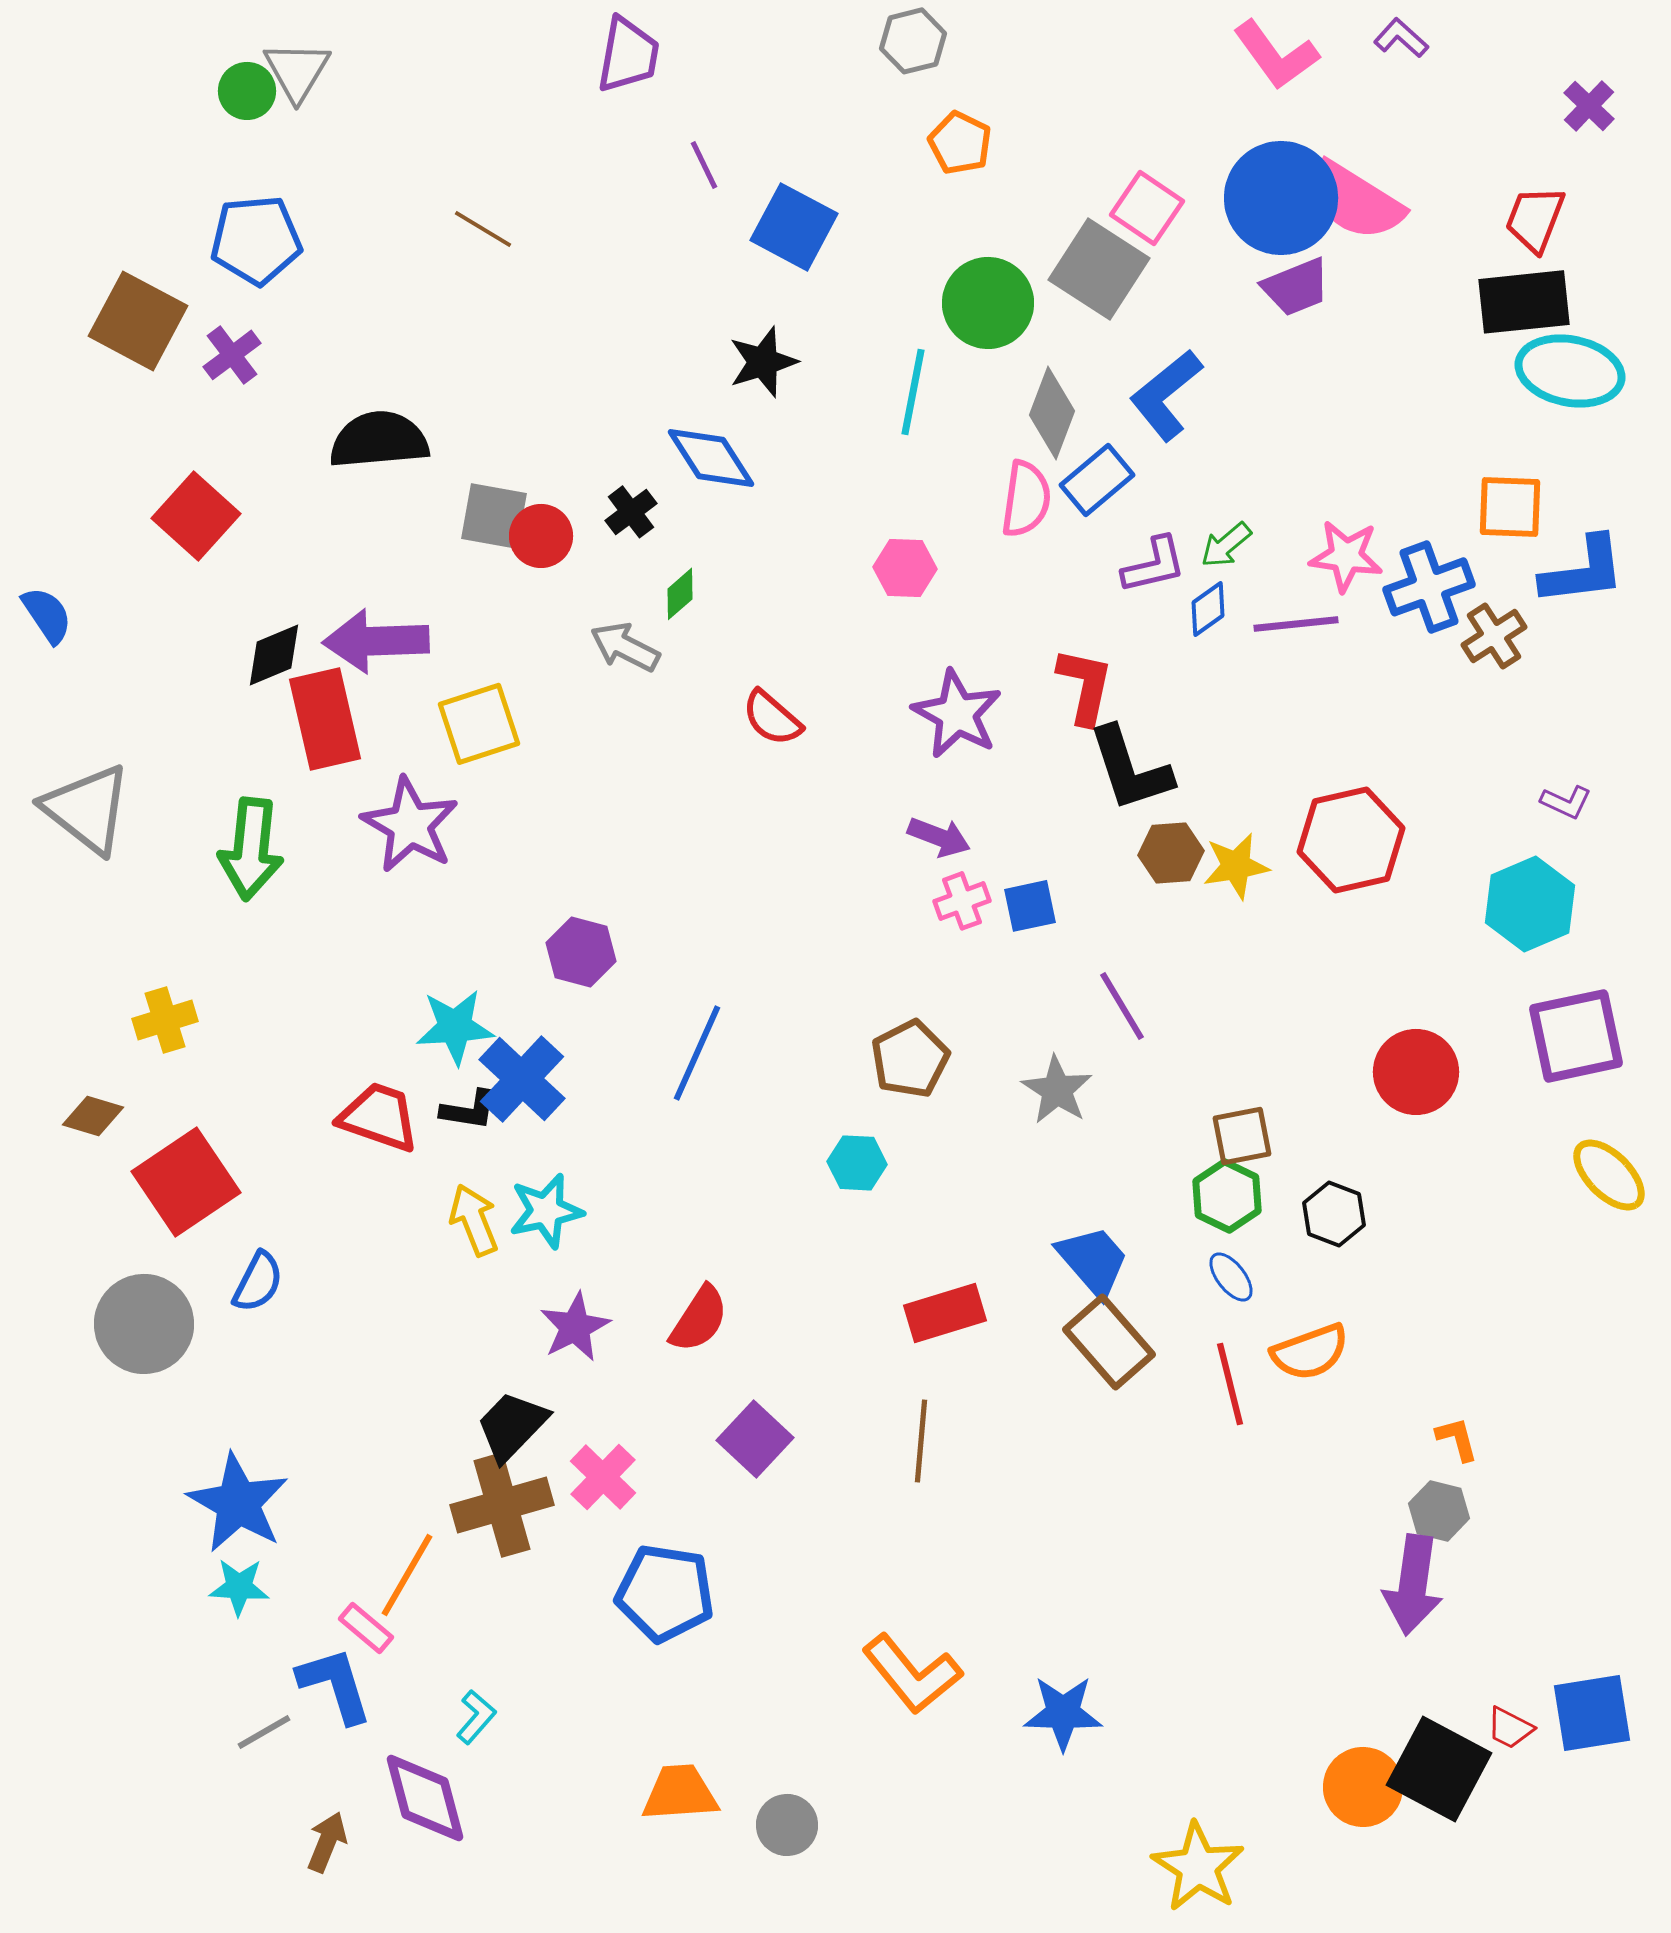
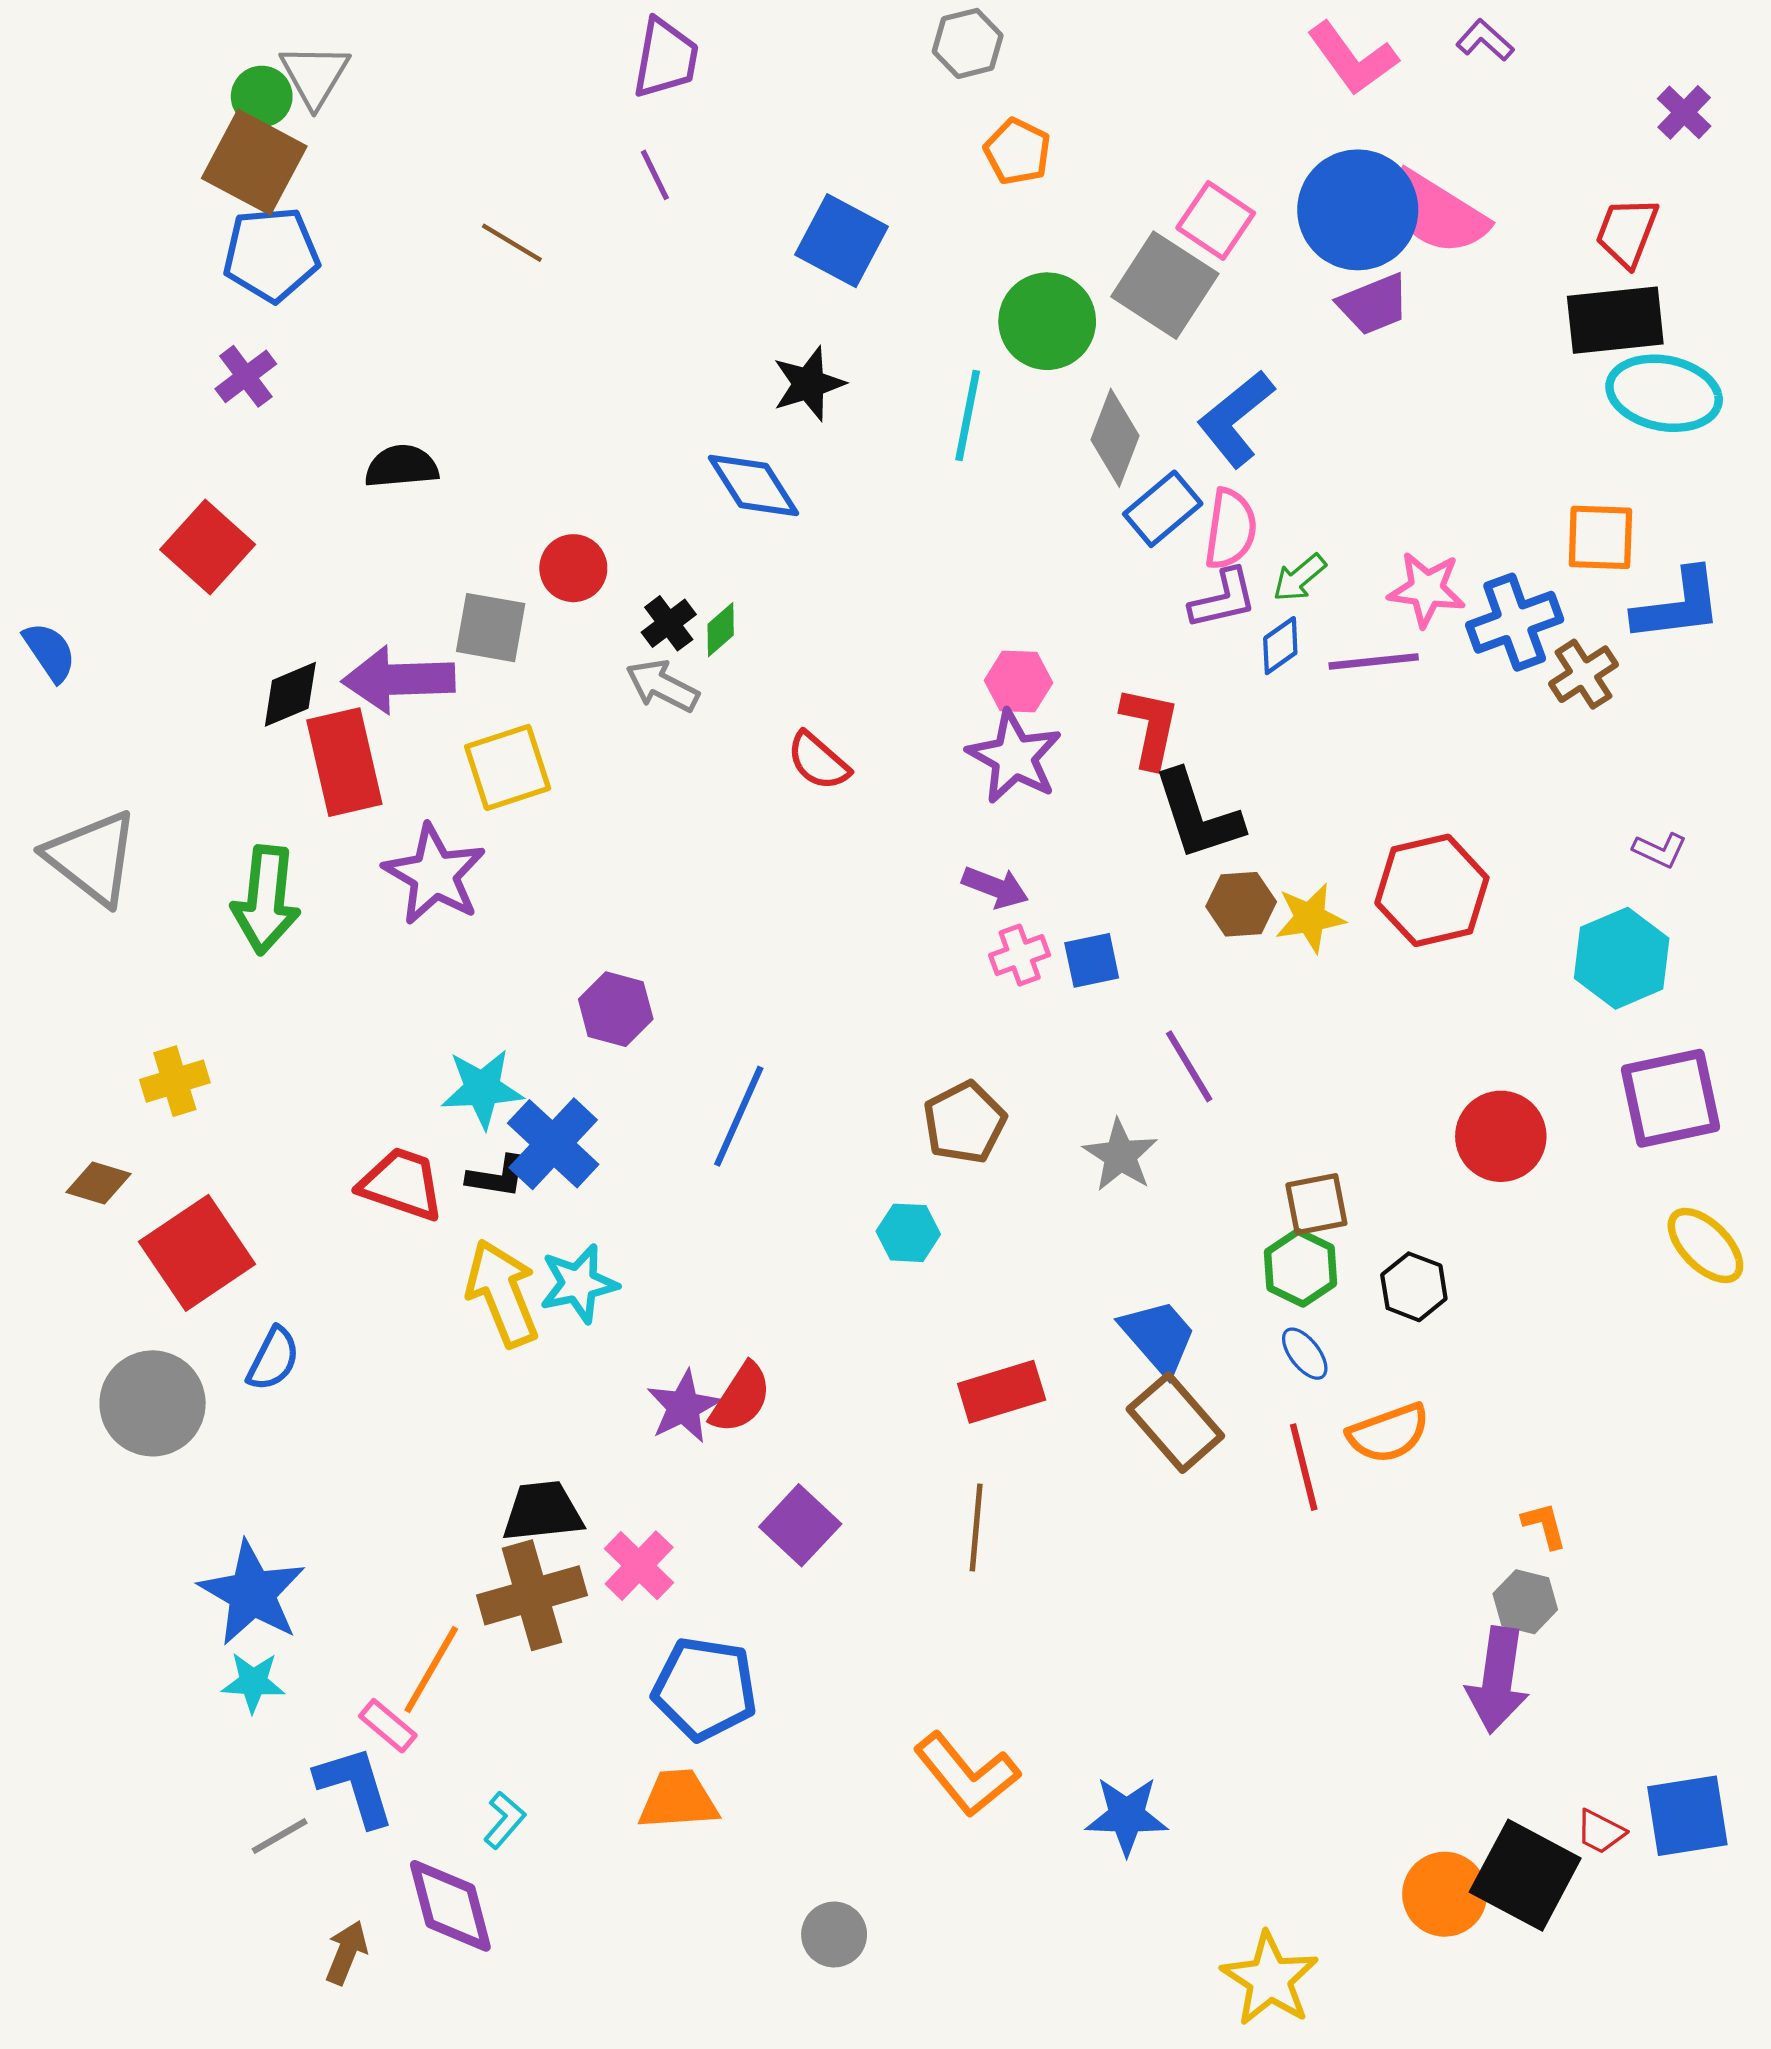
purple line: (704, 165) -> (655, 175), moved
brown square: (138, 321) -> (254, 162), moved
black semicircle: (379, 440) -> (402, 466), size x0.7
pink semicircle: (1026, 499) -> (1231, 529), moved
black cross: (631, 512) -> (669, 623), moved
gray square: (494, 516) -> (491, 628), moved
pink hexagon: (905, 568) -> (1019, 682), moved
yellow arrow: (474, 1220) -> (502, 1293), size x1.4
purple star: (575, 1327) -> (684, 1407), moved
black trapezoid: (512, 1426) -> (543, 1512), turned 40
orange trapezoid: (680, 1793) -> (678, 1800), moved

